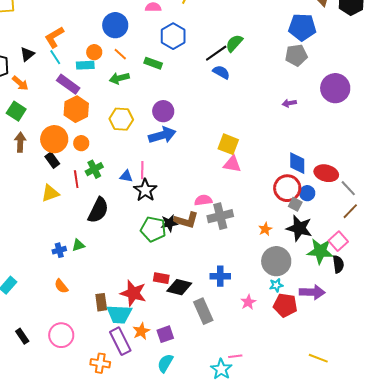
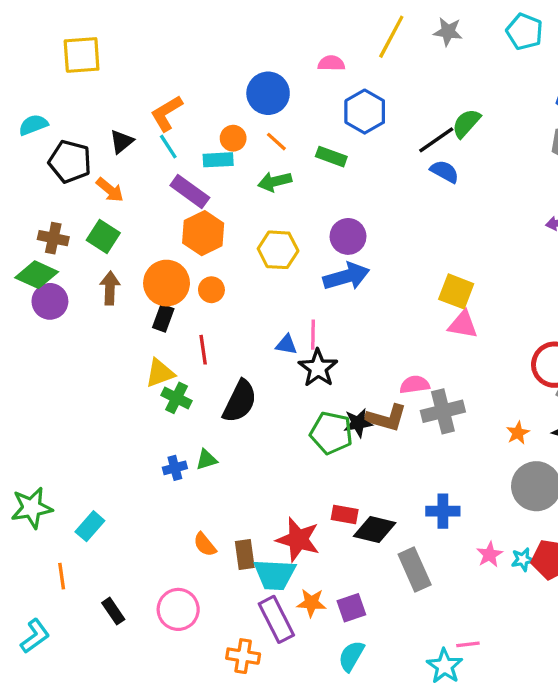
black rectangle: (52, 160) -> (163, 318), turned 56
green cross: (94, 169) -> (176, 398), moved, turned -36
cyan star: (276, 285) -> (523, 559), moved
orange semicircle: (61, 286) -> (205, 544), moved
orange star: (141, 331) -> (311, 603), turned 30

